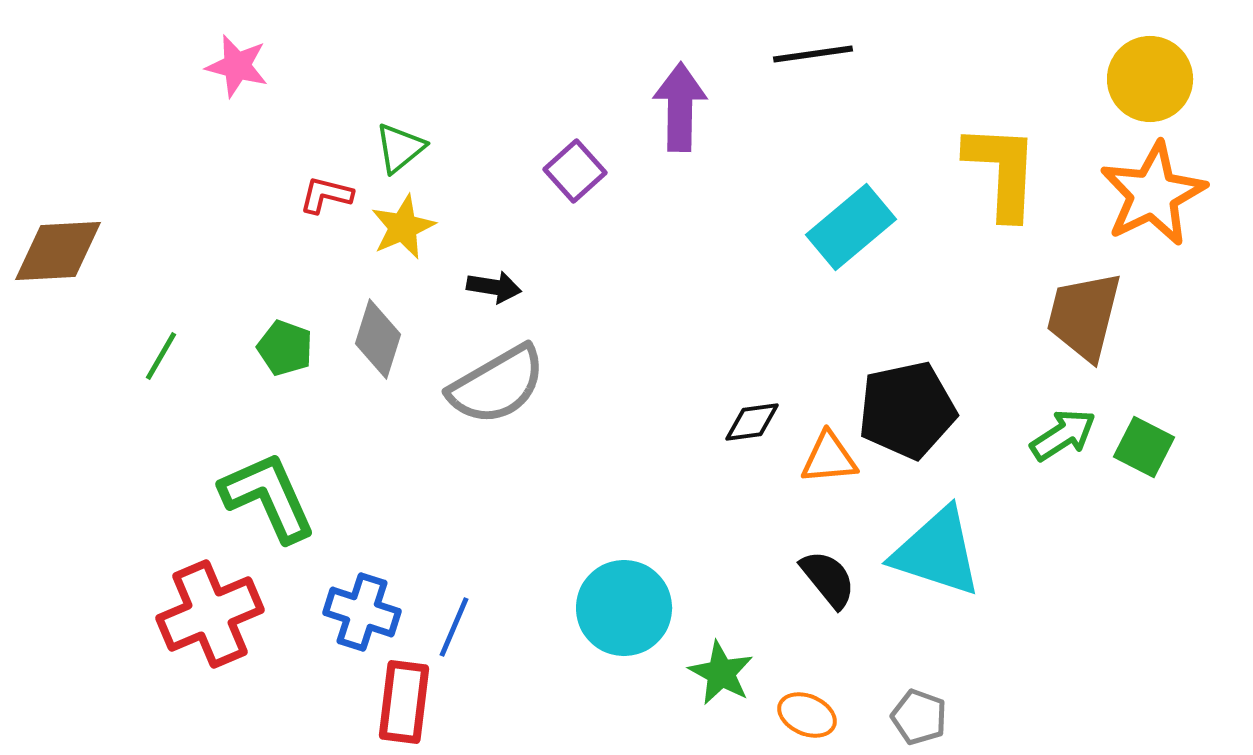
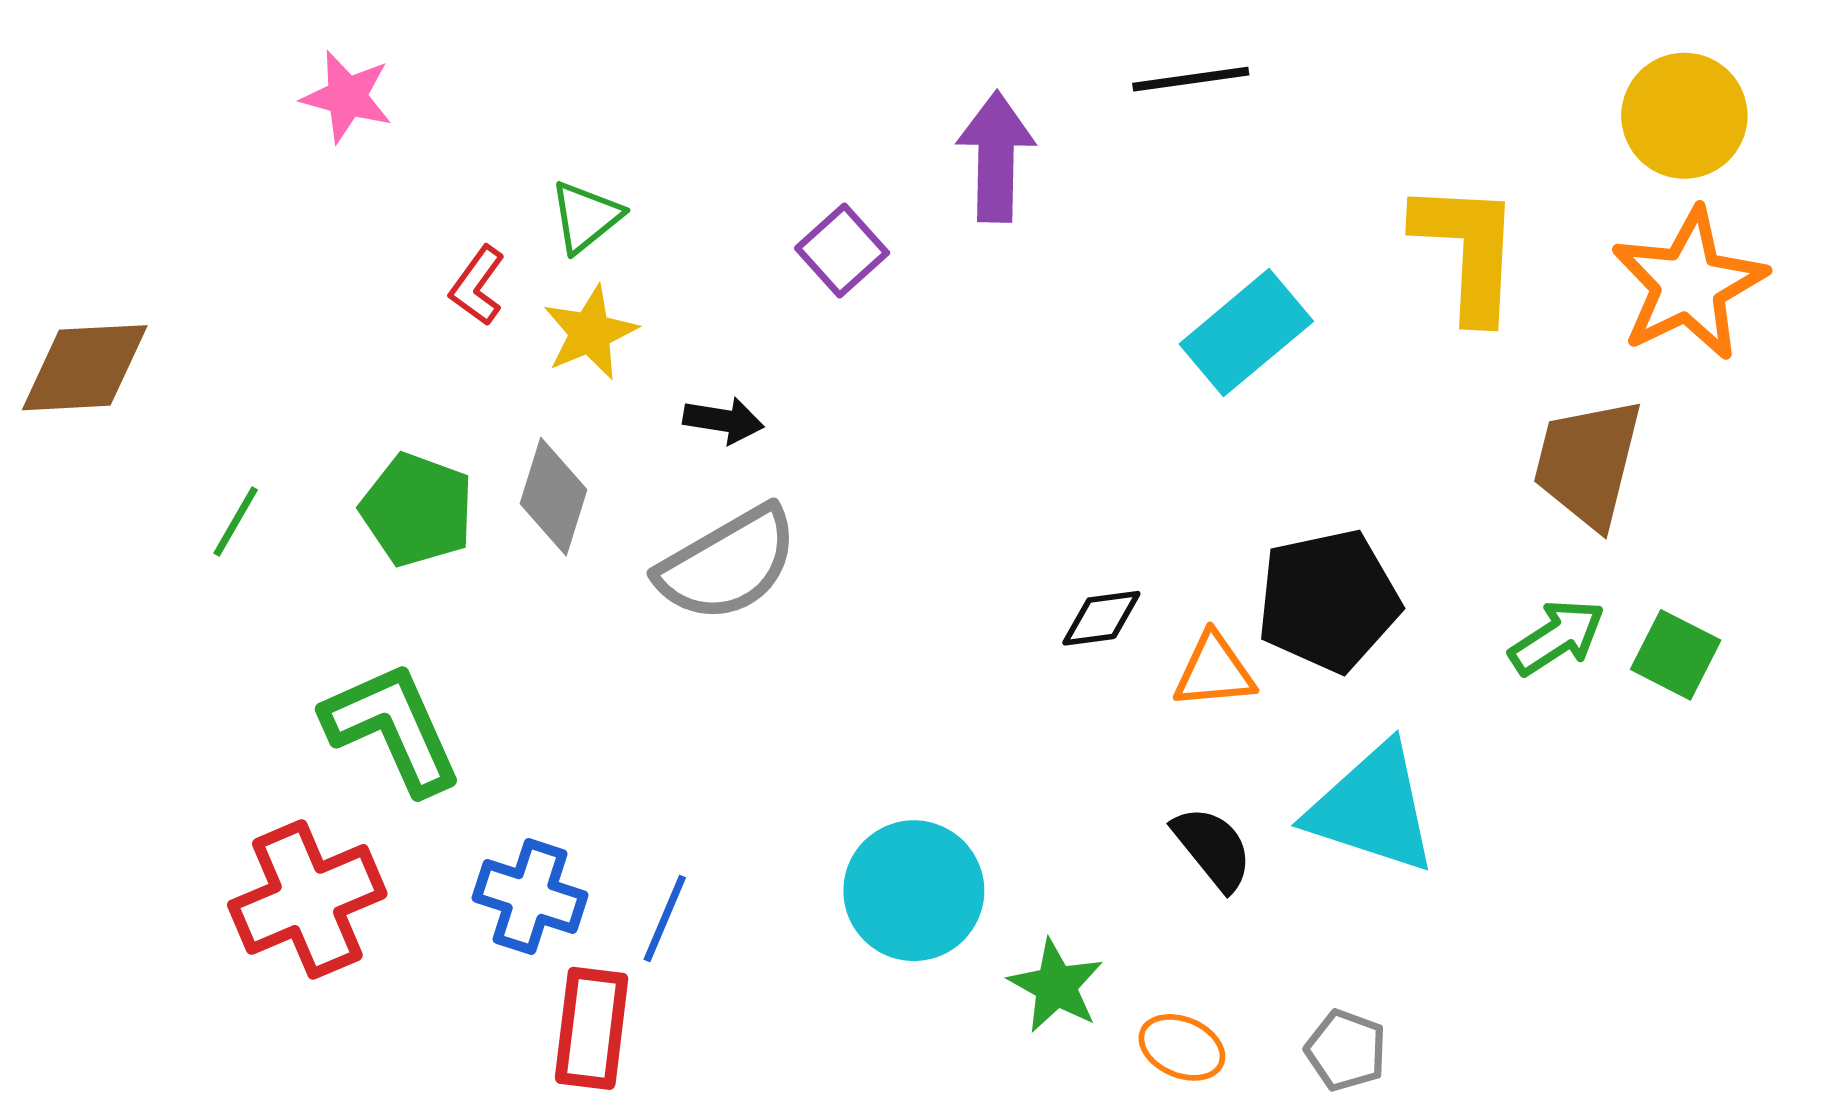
red L-shape: (326, 195) -> (477, 286), turned -68
green pentagon: (285, 348) -> (417, 510), size x1.4

